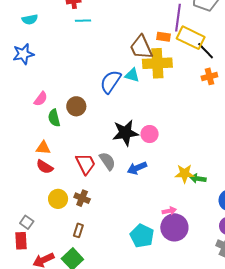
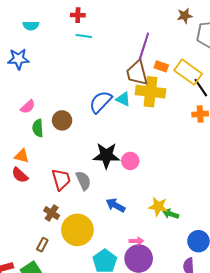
purple line: (178, 18) -> (144, 46), moved
blue arrow: (137, 168) -> (116, 205), moved, turned 42
yellow circle: (58, 199) -> (77, 230), moved, size x1.6

